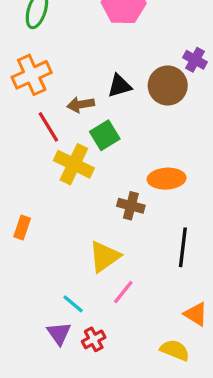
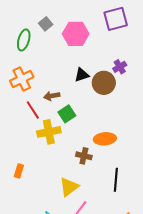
purple cross: (195, 60) -> (120, 67), turned 32
black triangle: (119, 86) -> (82, 75), moved
yellow cross: (74, 164) -> (49, 132), turned -35

